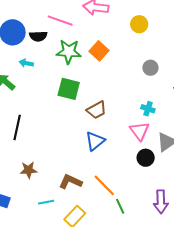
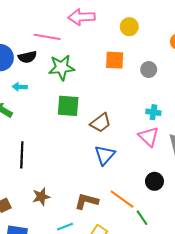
orange square: (99, 51) -> (115, 60), moved, turned -30
black circle: (146, 158) -> (154, 181), moved

